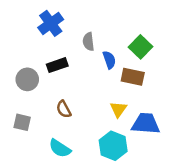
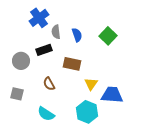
gray semicircle: (88, 42) -> (56, 32), moved
blue semicircle: (109, 60) -> (77, 35), moved
brown rectangle: (133, 77) -> (72, 64), moved

